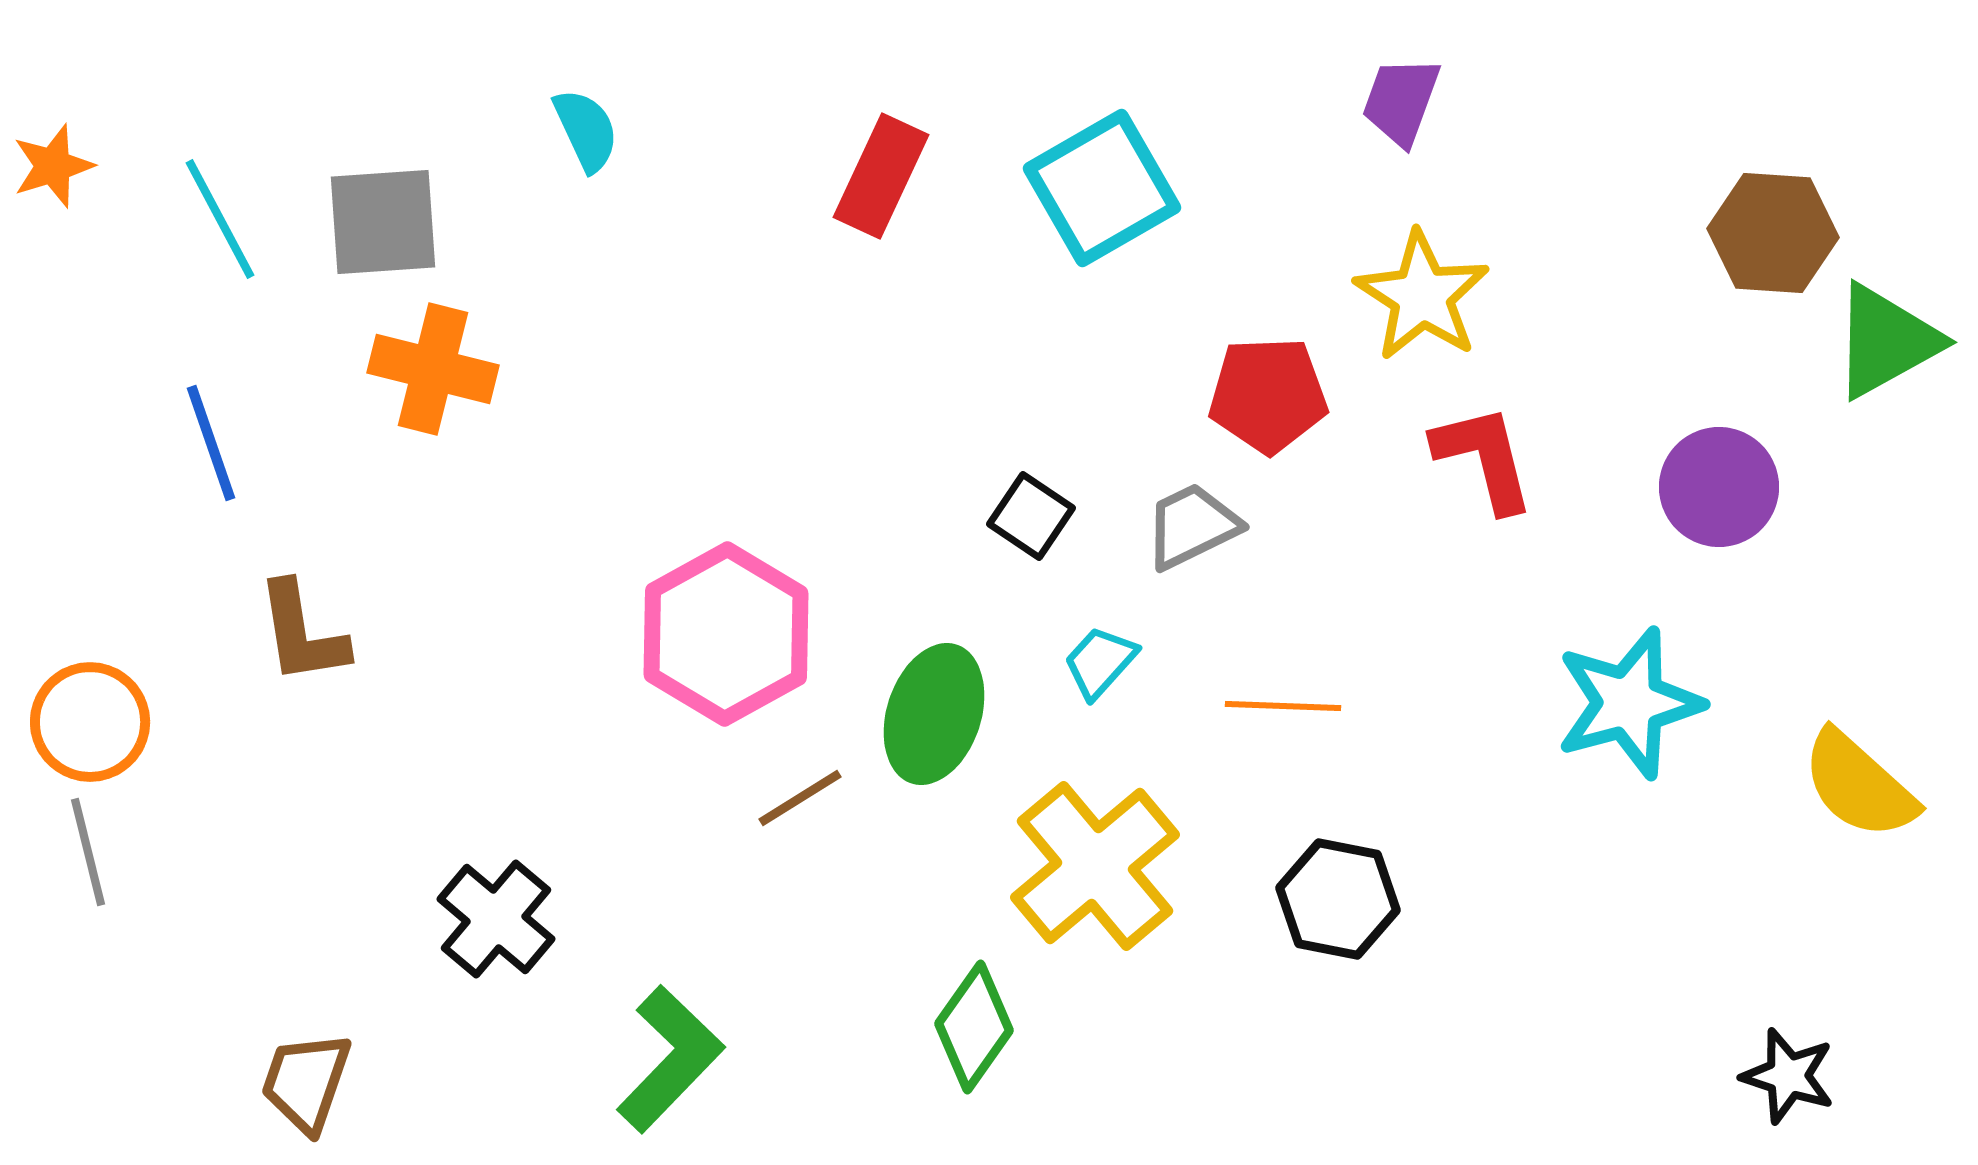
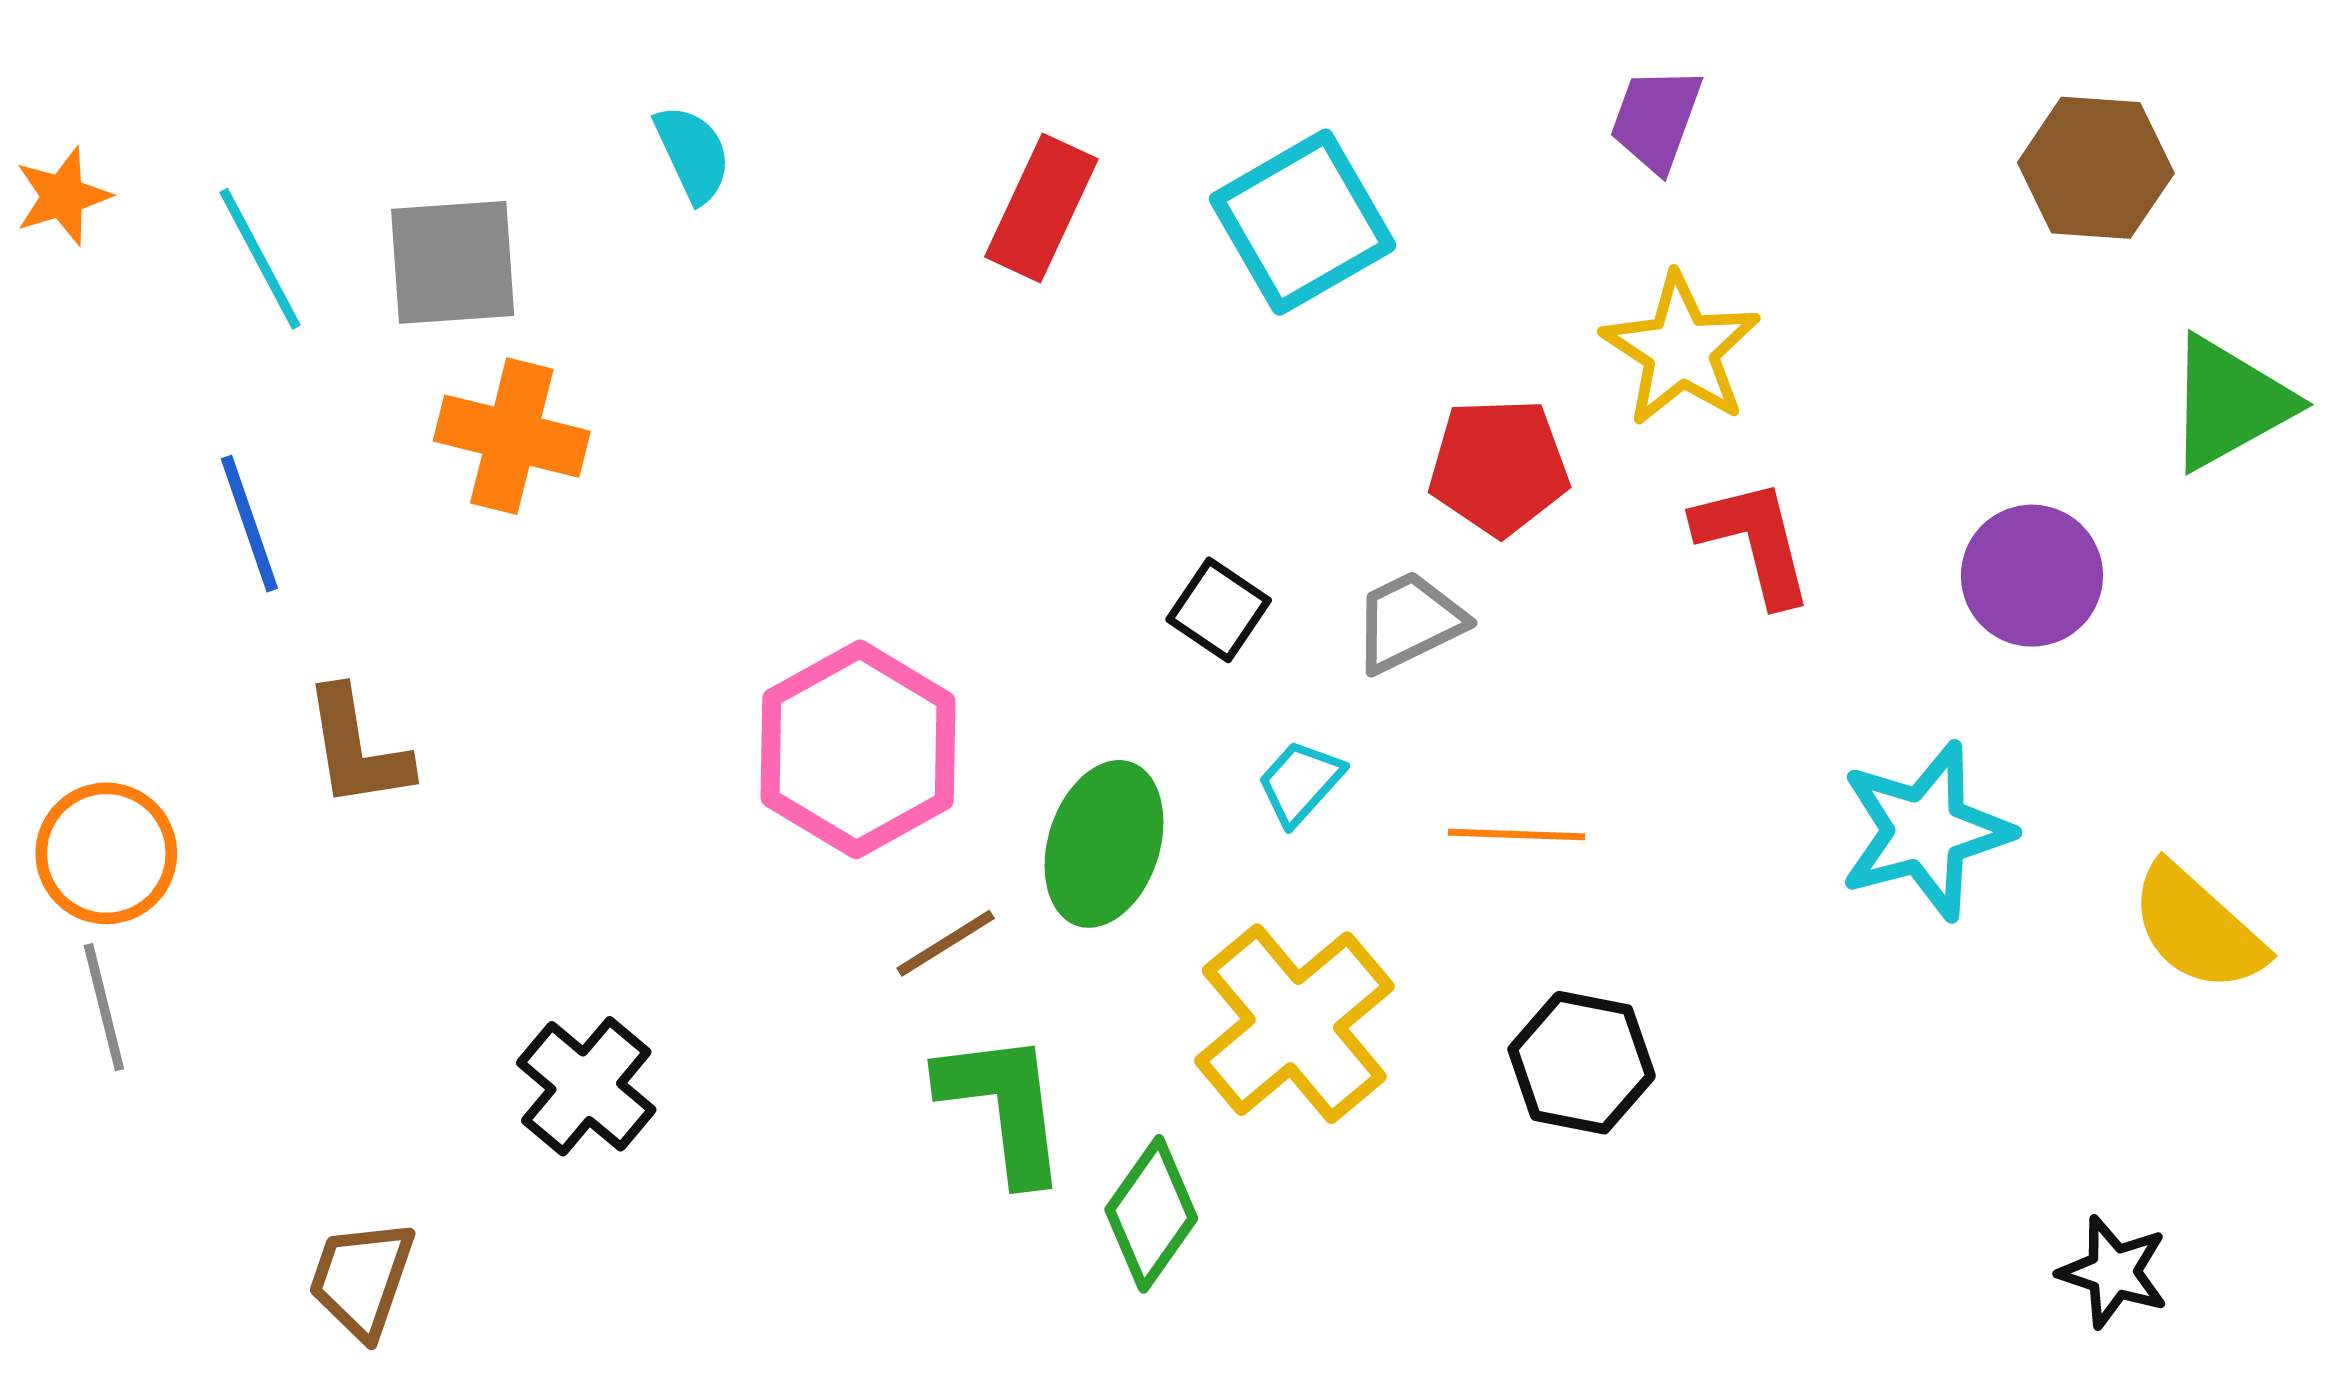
brown hexagon: (1773, 233) -> (2096, 168), moved
green L-shape: (670, 1059) -> (1004, 1106), moved, turned -51

